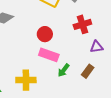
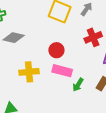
yellow cross: (26, 80) -> (29, 72), moved

